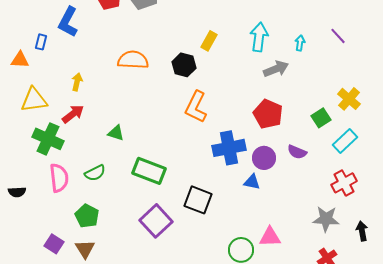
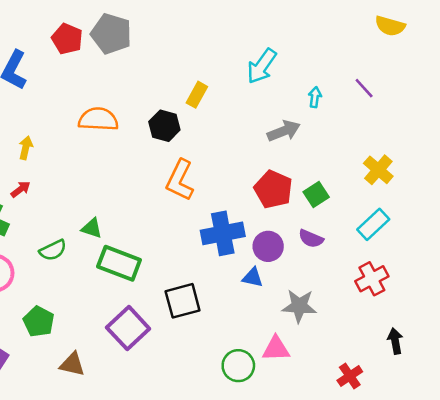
cyan arrow: (259, 37) -> (262, 66), moved, turned -152
red arrow: (73, 114) -> (20, 189), size x0.7
green square: (321, 118) -> (316, 194), moved
green triangle: (116, 133) -> (92, 228), moved
green semicircle: (95, 173) -> (53, 250), moved
black square: (198, 200) -> (183, 301), turned -36
gray star: (326, 219) -> (299, 306), moved
brown triangle: (85, 249) -> (72, 364), moved, turned -45

